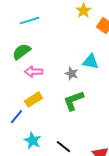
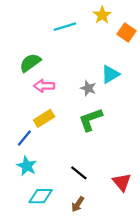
cyan line: (30, 21) -> (65, 27), moved
cyan triangle: (91, 62) -> (110, 74), turned -42
cyan star: (33, 141) -> (27, 166), moved

